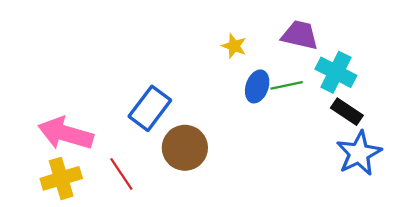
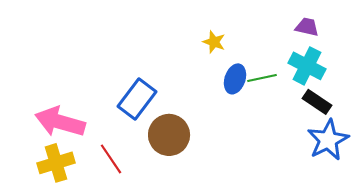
purple trapezoid: (300, 35) -> (307, 27), moved, size x0.7

